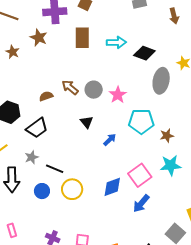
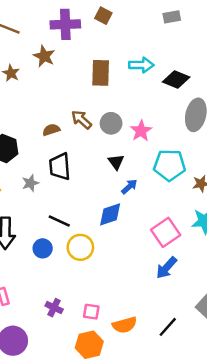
brown rectangle: (82, 38) -> (101, 73), moved
black triangle: (87, 122) -> (116, 162), moved
black trapezoid: (37, 128) -> (60, 167), moved, turned 120
gray star: (32, 157) -> (30, 183), moved
blue diamond: (112, 187) -> (110, 214), moved

